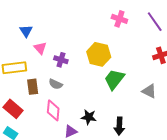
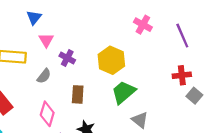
gray semicircle: (56, 84) -> (44, 76), moved, turned -88
brown rectangle: (33, 87) -> (78, 94), moved
gray triangle: (149, 91) -> (140, 120), moved

